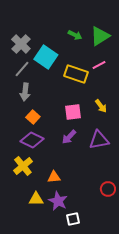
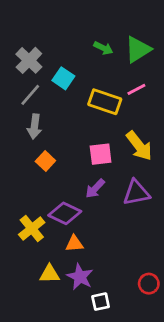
cyan square: (46, 57) -> (63, 78), size x0.7
yellow arrow: (101, 106) -> (139, 146), size x1.6
purple diamond: (32, 140) -> (65, 213), moved
red circle: (108, 189) -> (149, 284), moved

